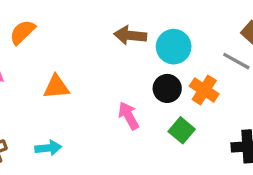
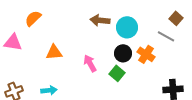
pink arrow: (129, 116) -> (90, 63), moved
green square: (182, 130) -> (117, 73), moved

